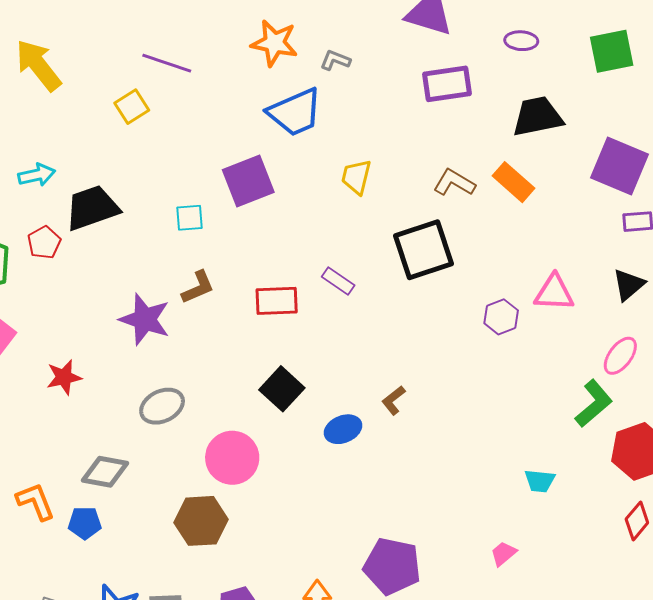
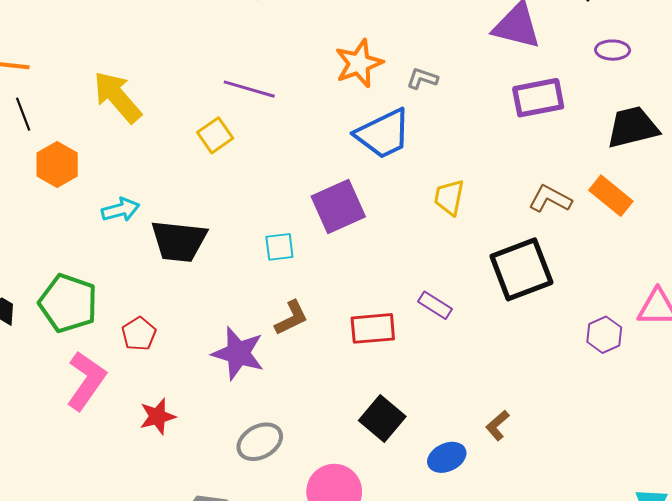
orange star: (274, 43) -> (359, 63), turned -30
black trapezoid: (92, 208) -> (179, 241), turned -152
red pentagon: (44, 242) -> (139, 334), moved

